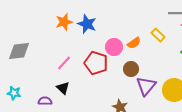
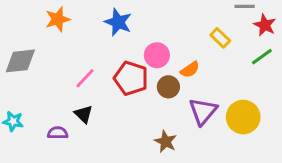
orange star: (64, 22) -> (58, 19), moved
orange semicircle: (134, 43) -> (190, 70), moved
brown circle: (131, 69) -> (168, 87), moved

